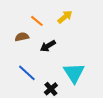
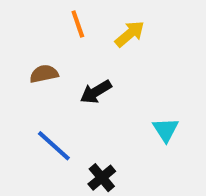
orange line: (37, 21) -> (78, 24), moved, turned 32
cyan triangle: (74, 73) -> (166, 130), moved, size x0.6

